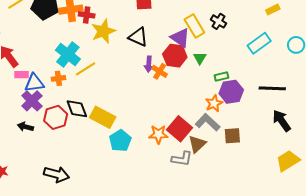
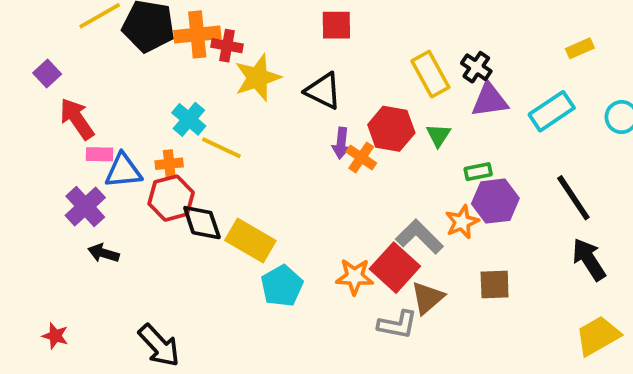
purple triangle: (180, 38) -> (490, 100), moved, turned -45
cyan cross: (68, 55) -> (189, 119), size x0.7
yellow line: (86, 69) -> (221, 148), turned 55
black line: (272, 88) -> (573, 198), turned 52
purple cross: (32, 101) -> (85, 207), moved
red hexagon: (56, 117) -> (171, 198), moved
gray L-shape: (208, 122) -> (419, 237), moved
black arrow: (57, 174) -> (159, 345), turned 30

